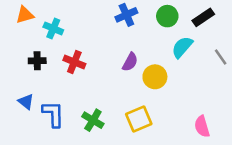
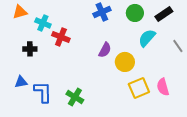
red cross: (74, 62) -> (61, 37), moved
blue triangle: (26, 102) -> (21, 82), turned -48
yellow square: (139, 119) -> (139, 88), moved
pink semicircle: (202, 126) -> (163, 87), moved

